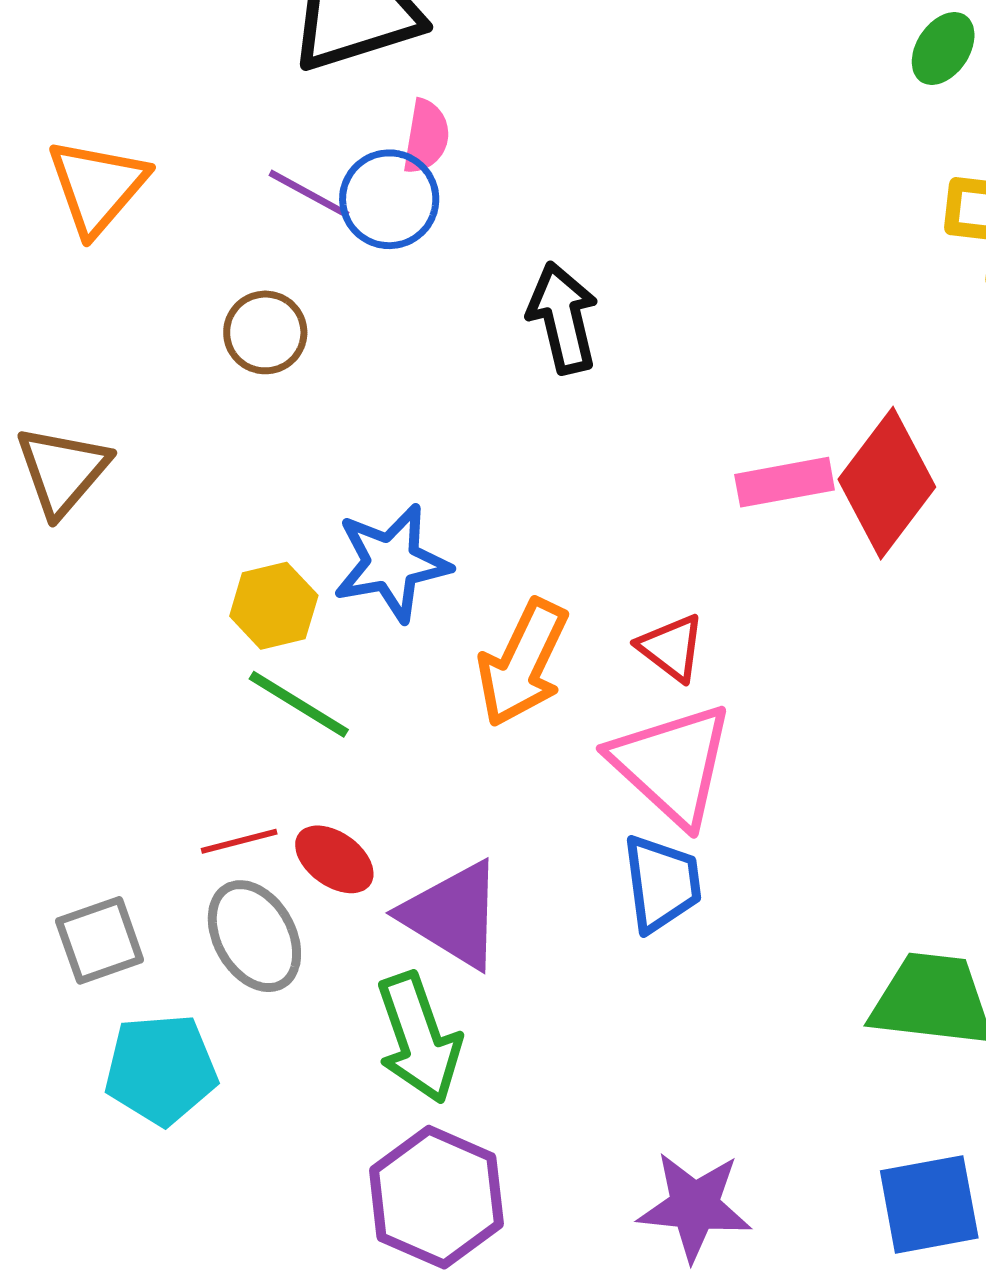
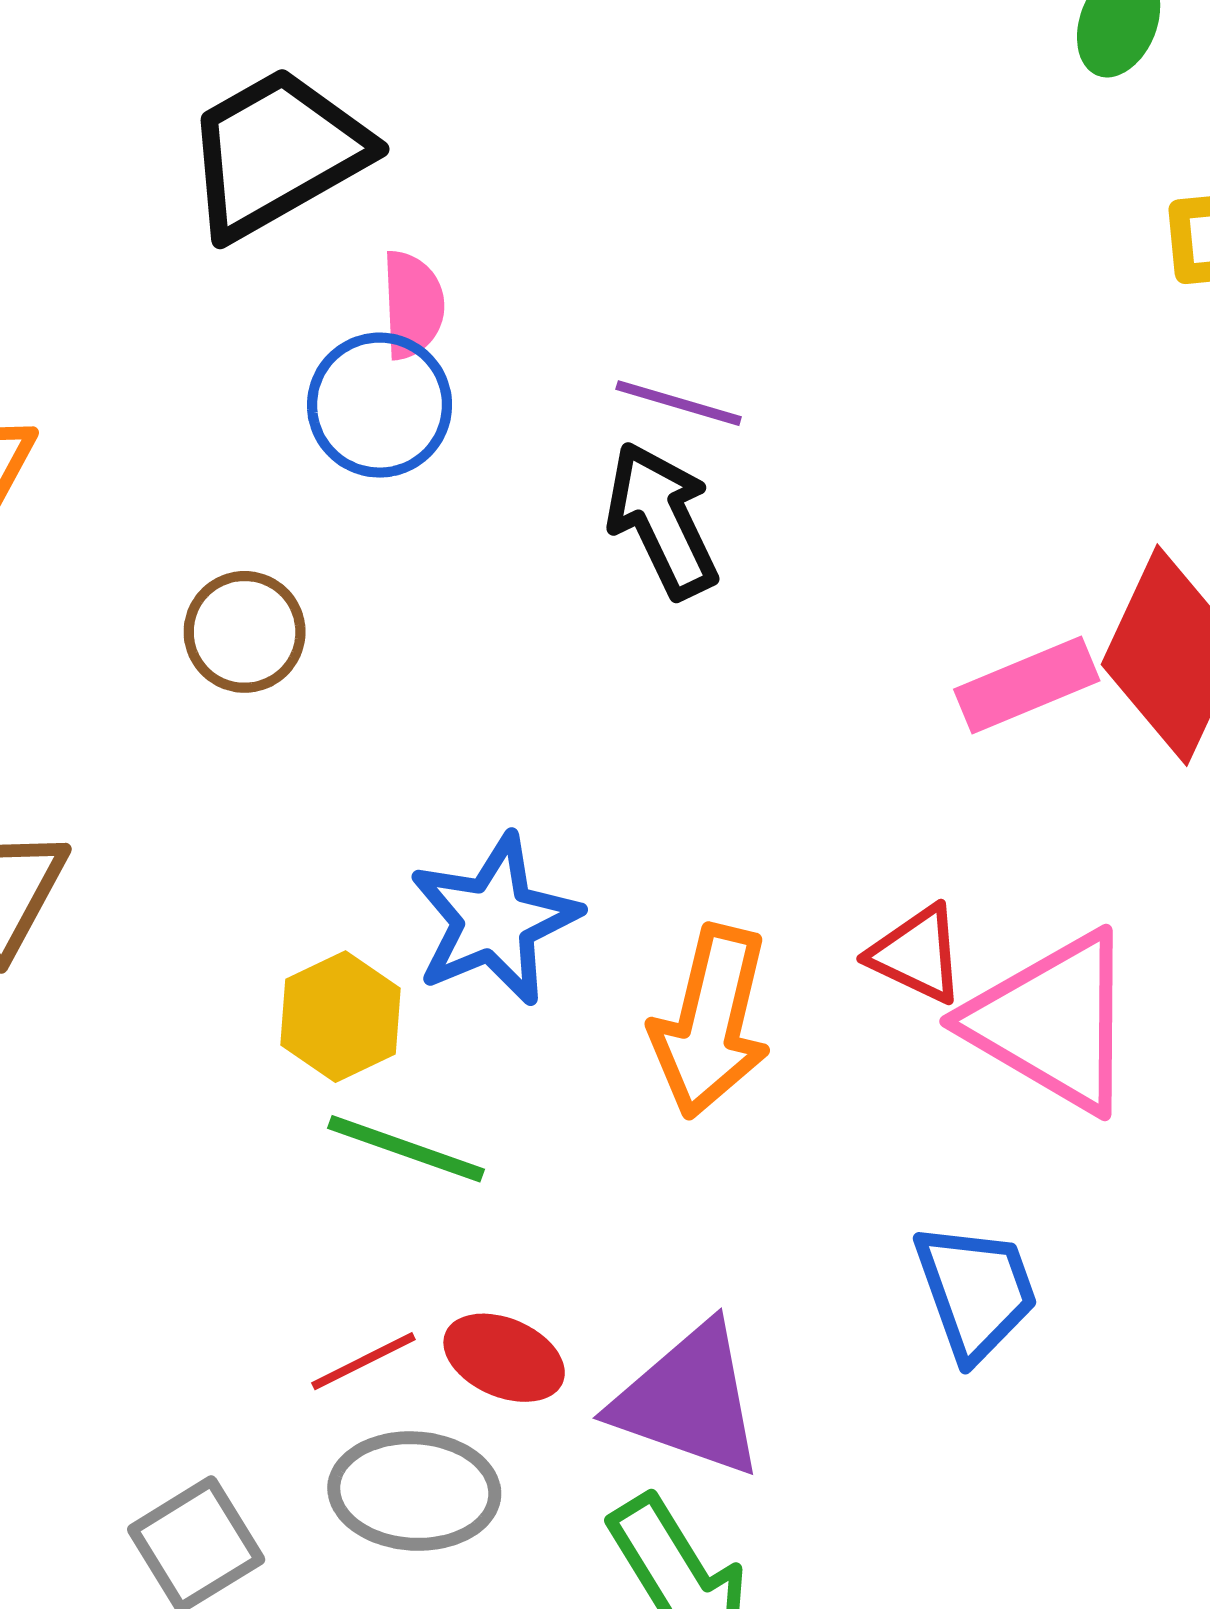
purple line: (309, 194) -> (679, 403), moved
pink triangle: (672, 764) -> (1052, 1022), moved
gray ellipse: (254, 936) -> (414, 1491), turned -45

